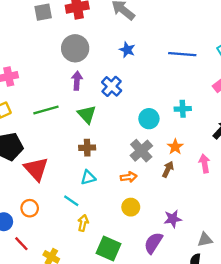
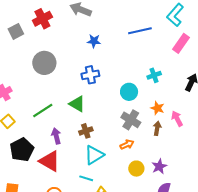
gray circle: (75, 48) -> (44, 63), moved
purple arrow: (77, 81) -> (56, 136), moved
blue cross: (112, 86) -> (90, 75), turned -36
pink arrow: (204, 164) -> (177, 119), moved
cyan triangle: (88, 177) -> (94, 155), size x1.5
purple star: (173, 219) -> (159, 166), moved

